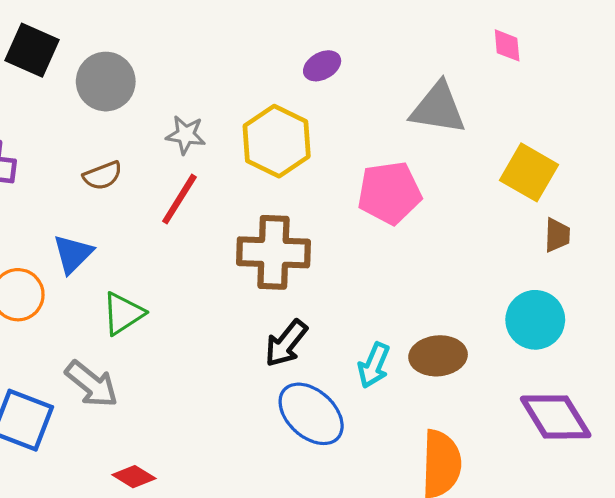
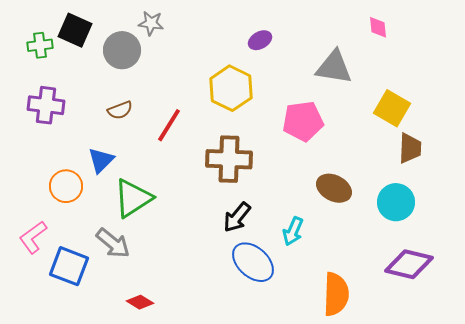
gray star: (186, 135) -> (151, 23), moved
brown trapezoid: (557, 235) -> (410, 148), size x1.4
green triangle: (123, 314) -> (133, 198), size x1.4
brown ellipse: (438, 356) -> (334, 188), moved, turned 32
purple diamond: (556, 417) -> (409, 264), turned -45

